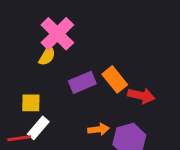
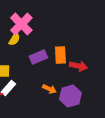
orange rectangle: (115, 79) -> (60, 55), turned 36
orange arrow: (99, 129) -> (49, 89), turned 32

